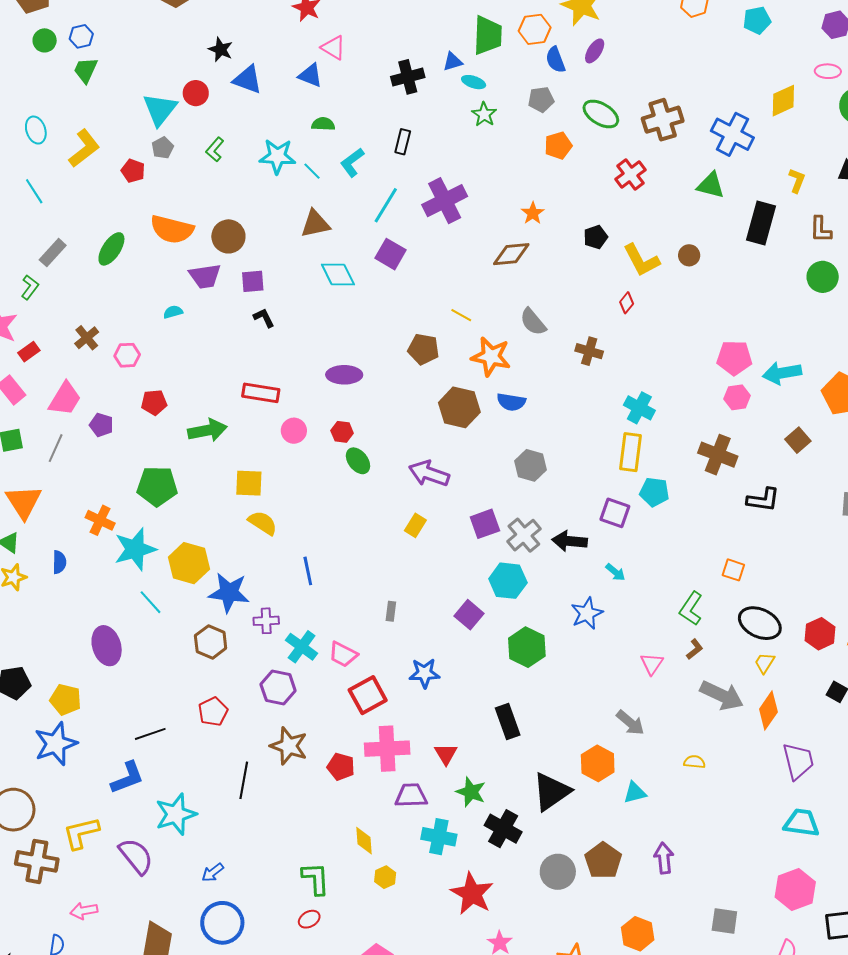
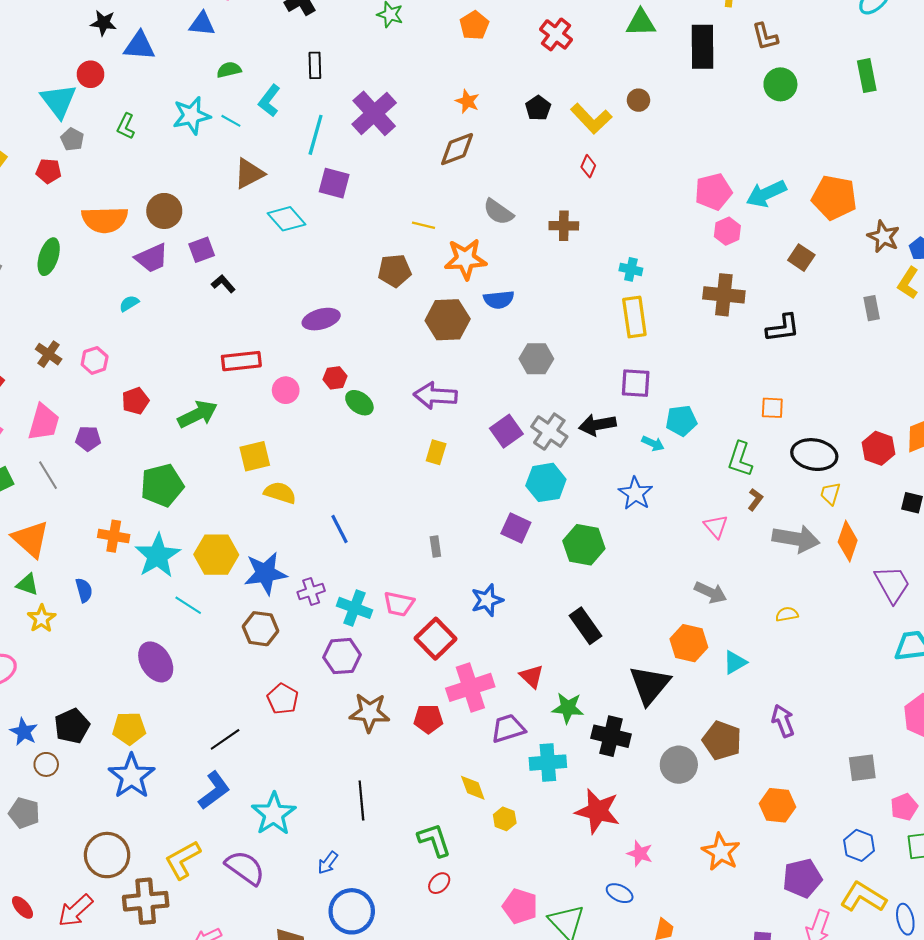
cyan cross: (639, 408) -> (631, 269), size x0.7
gray line: (56, 448) -> (48, 475), turned -40
cyan pentagon: (654, 492) -> (681, 421), moved
black line: (244, 780) -> (361, 801), moved

